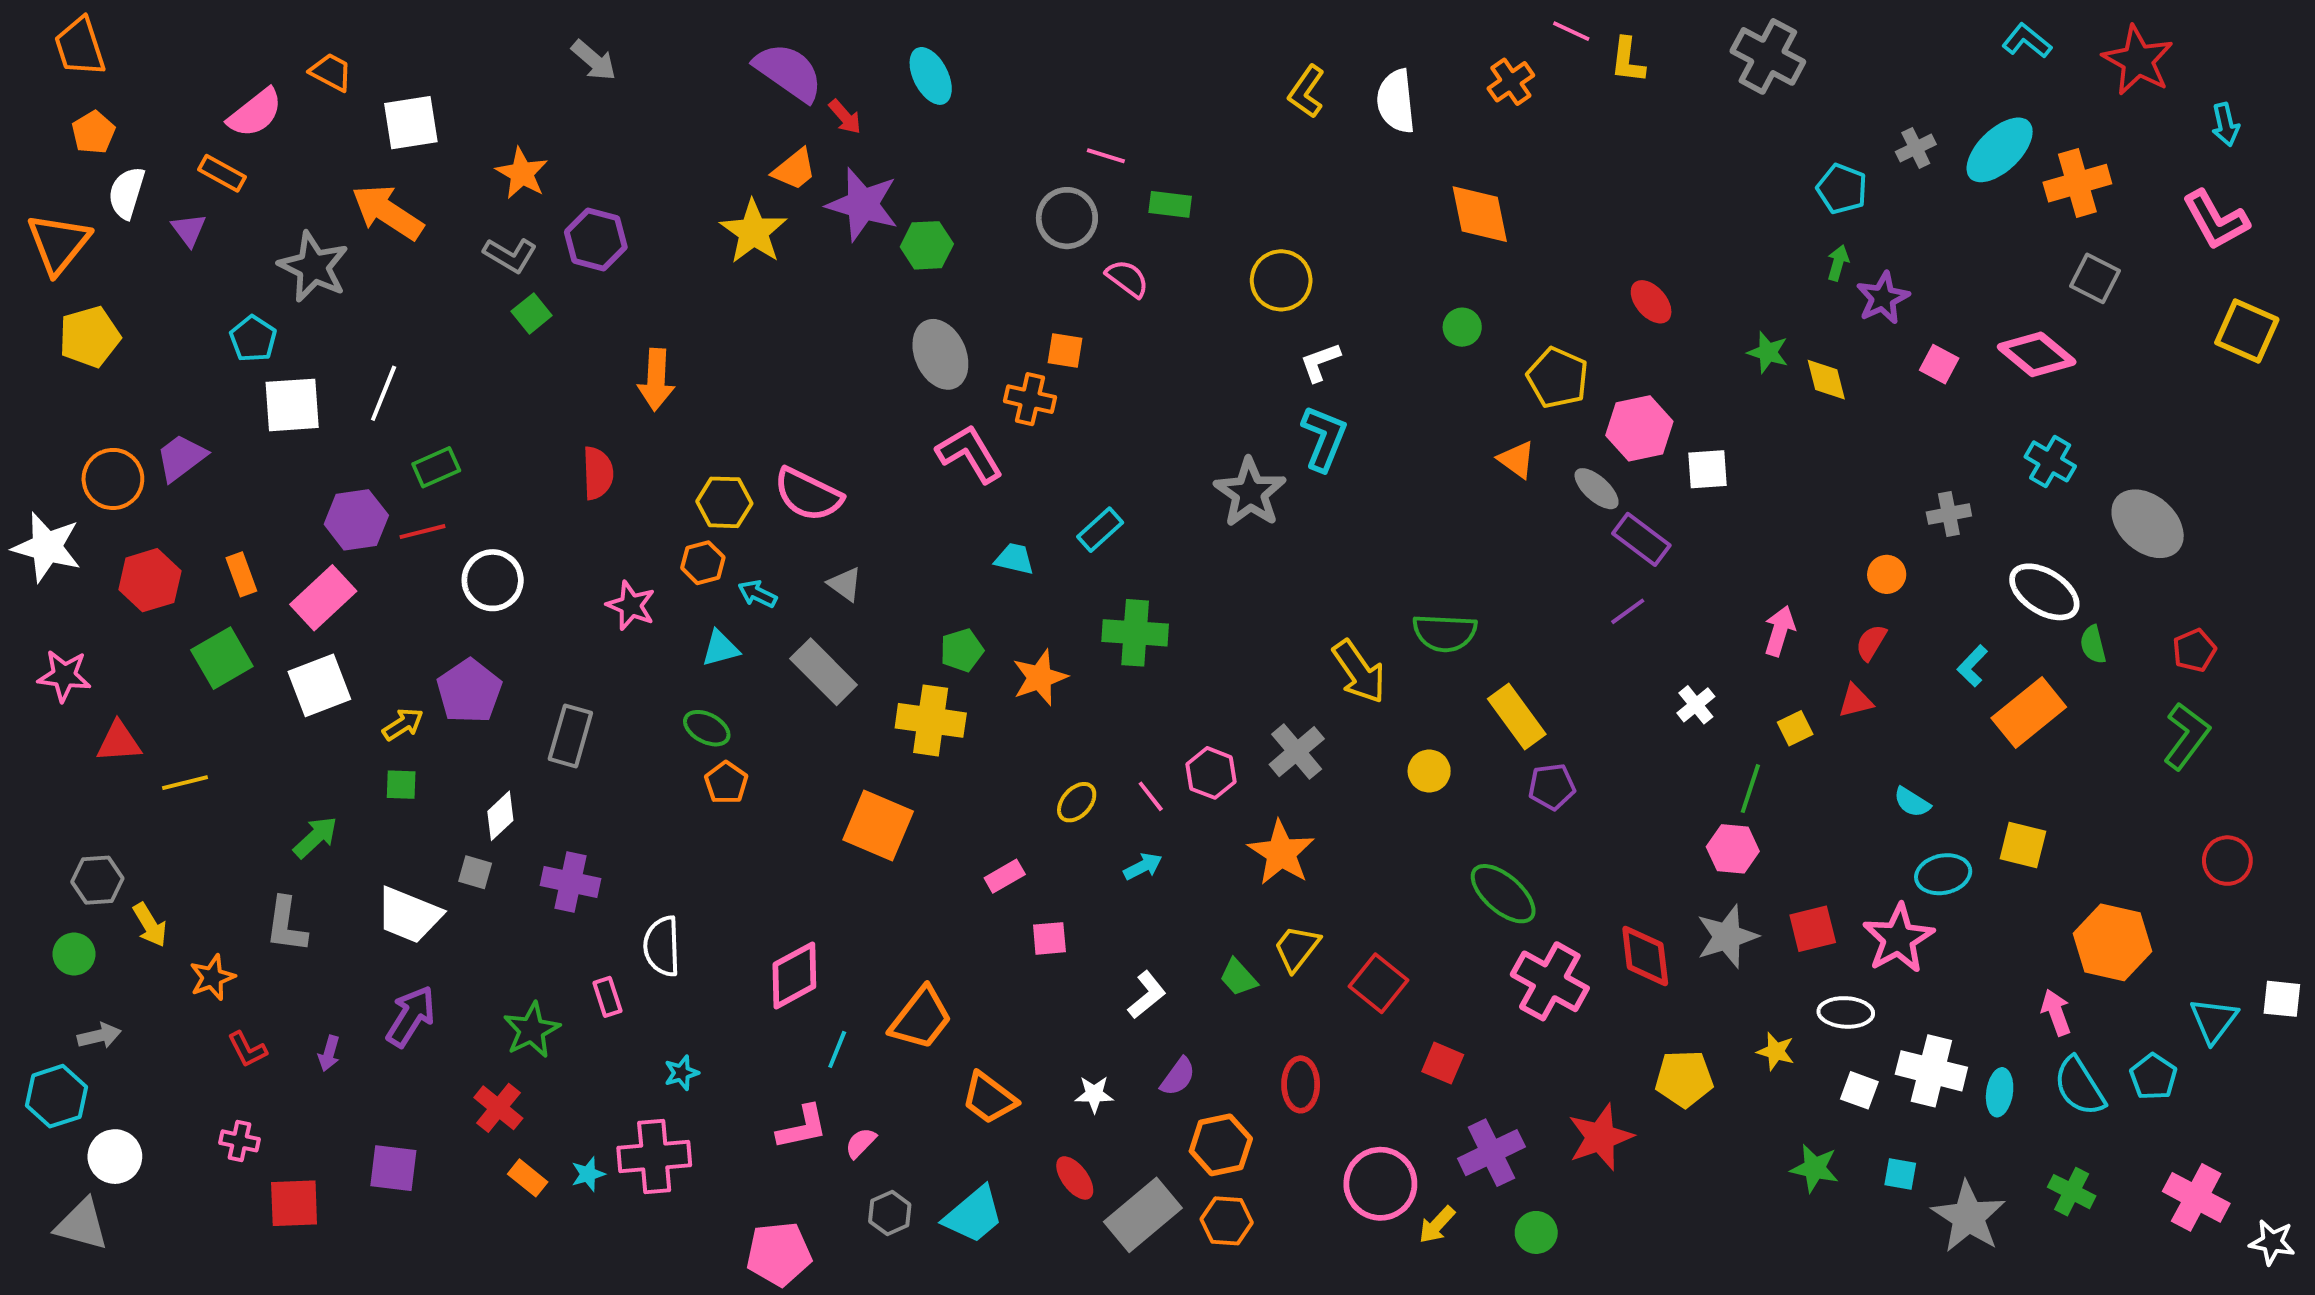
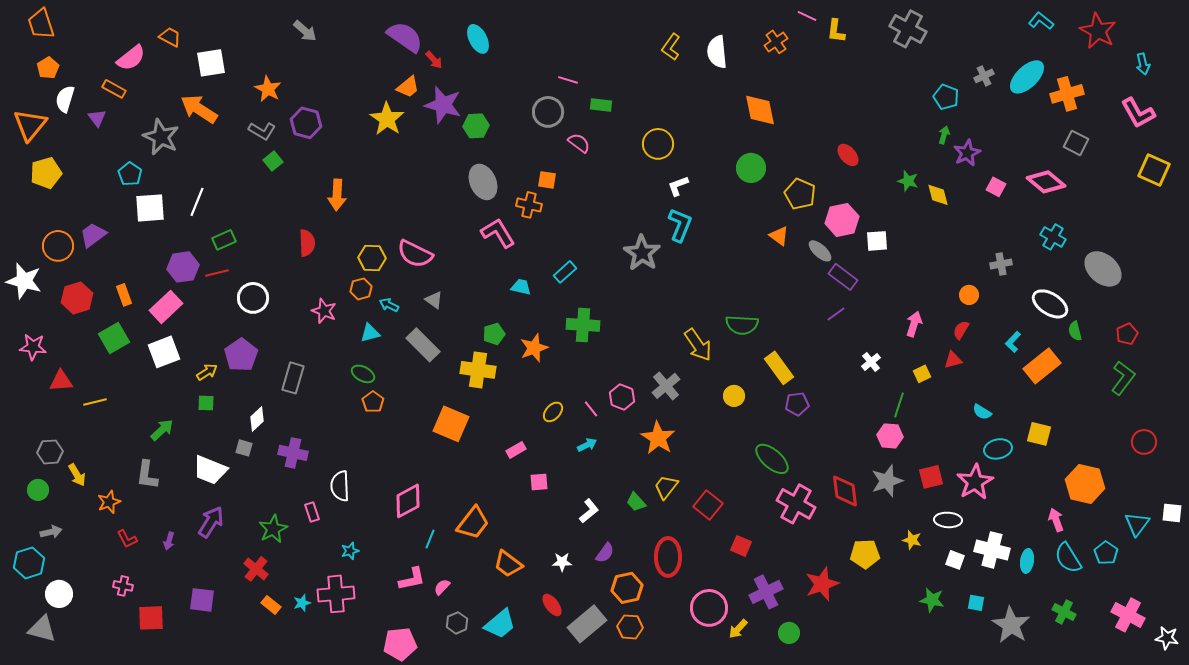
green circle: (1462, 327) -> (751, 168), size x1.5
red ellipse: (1301, 1084) -> (668, 557), size x1.4

